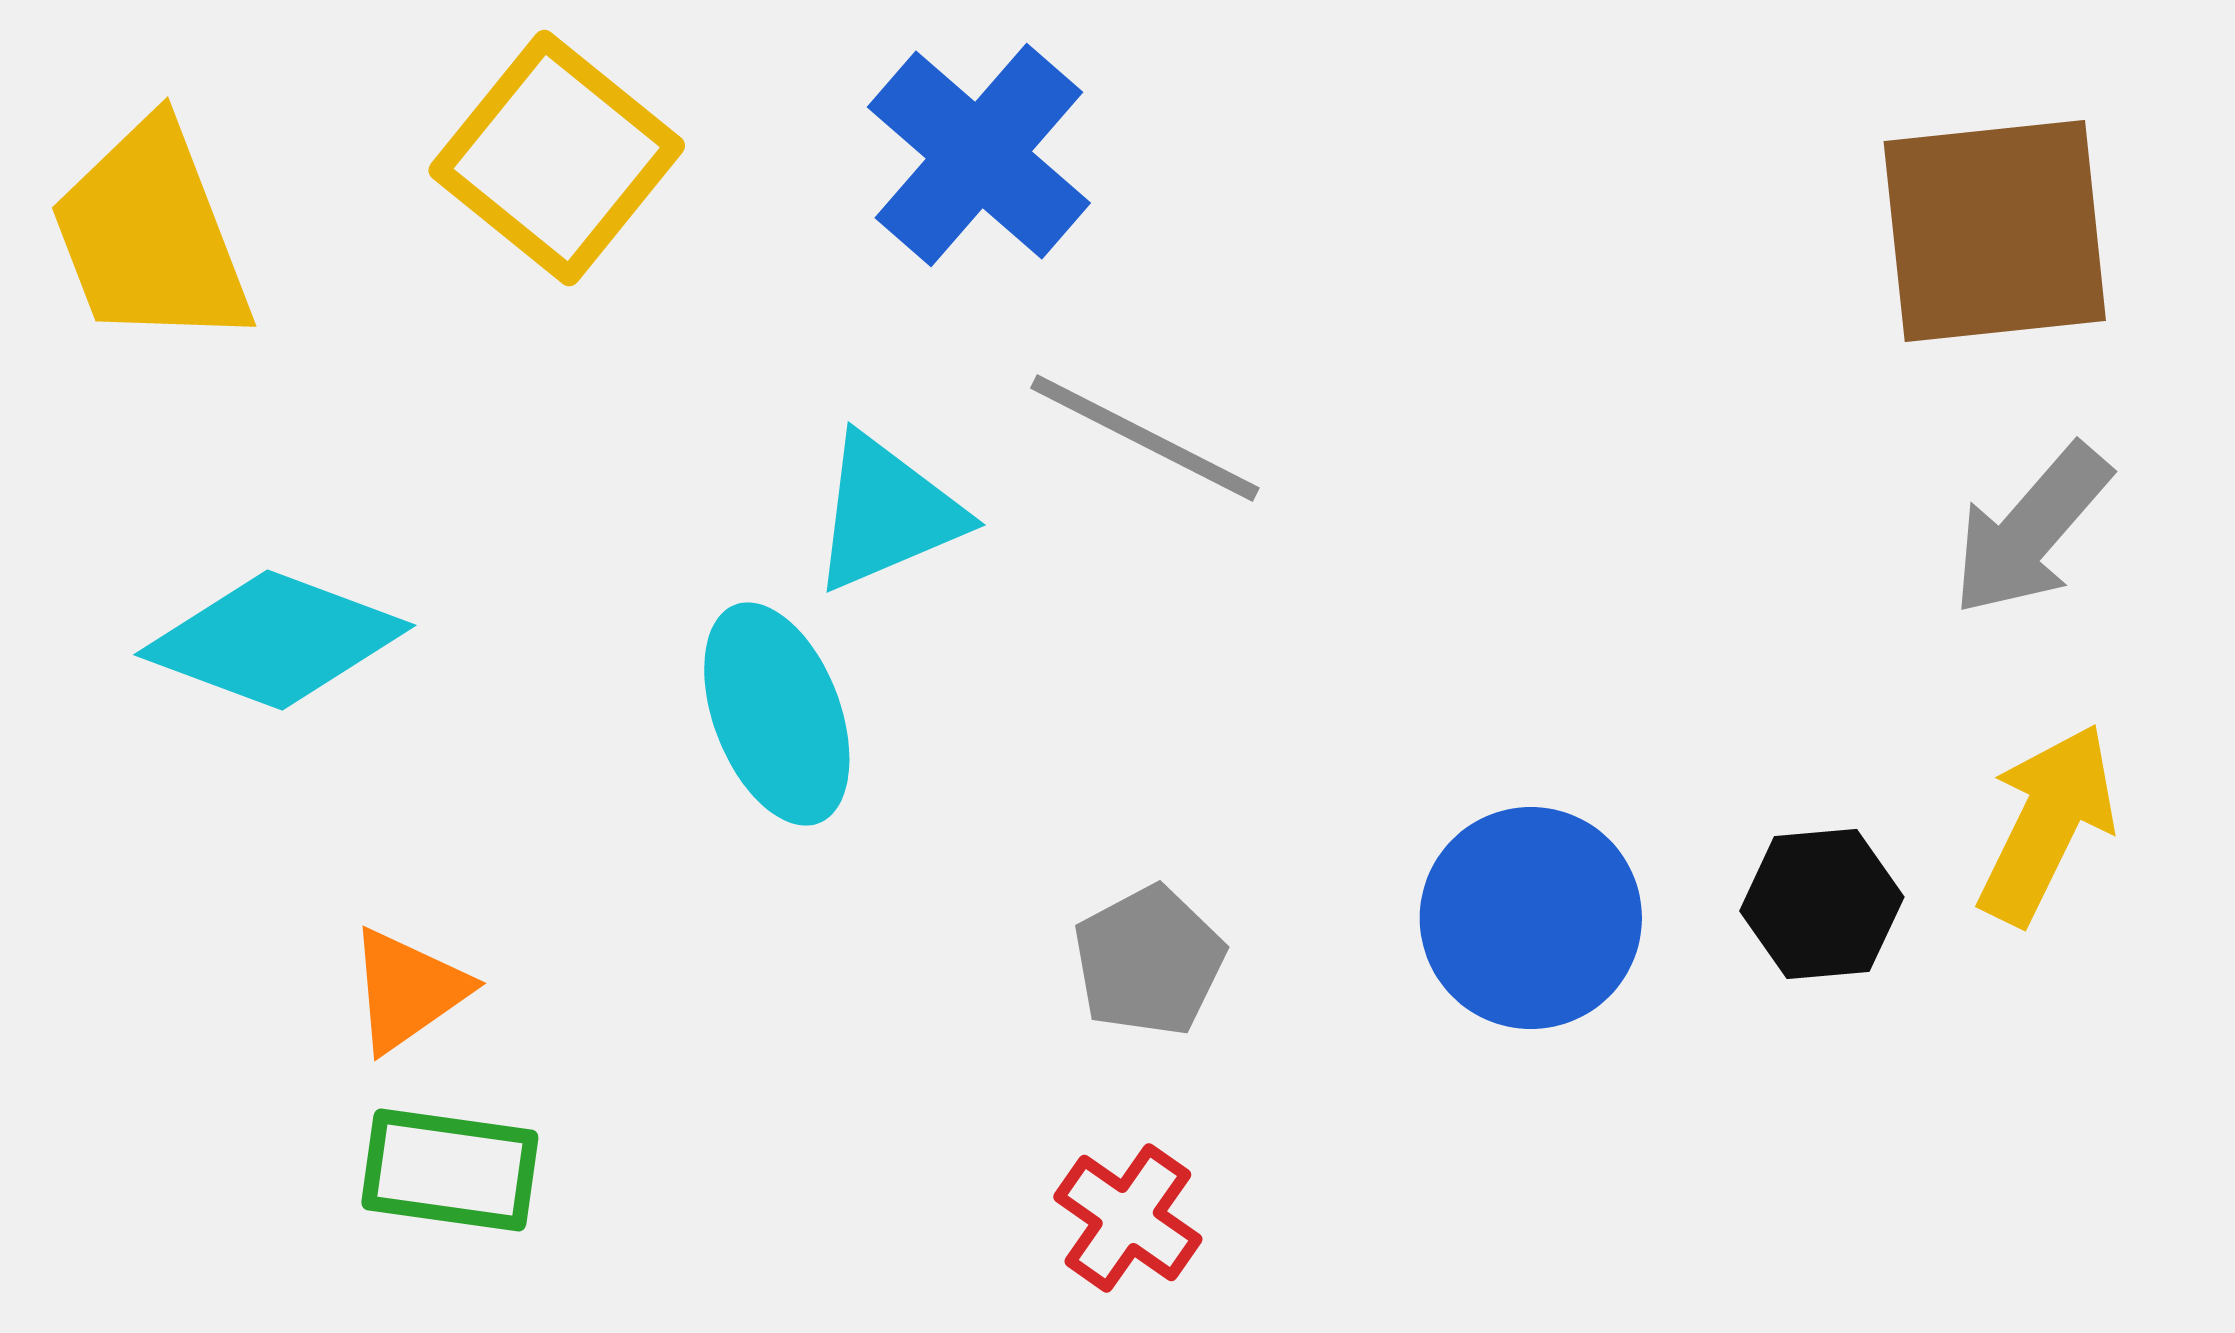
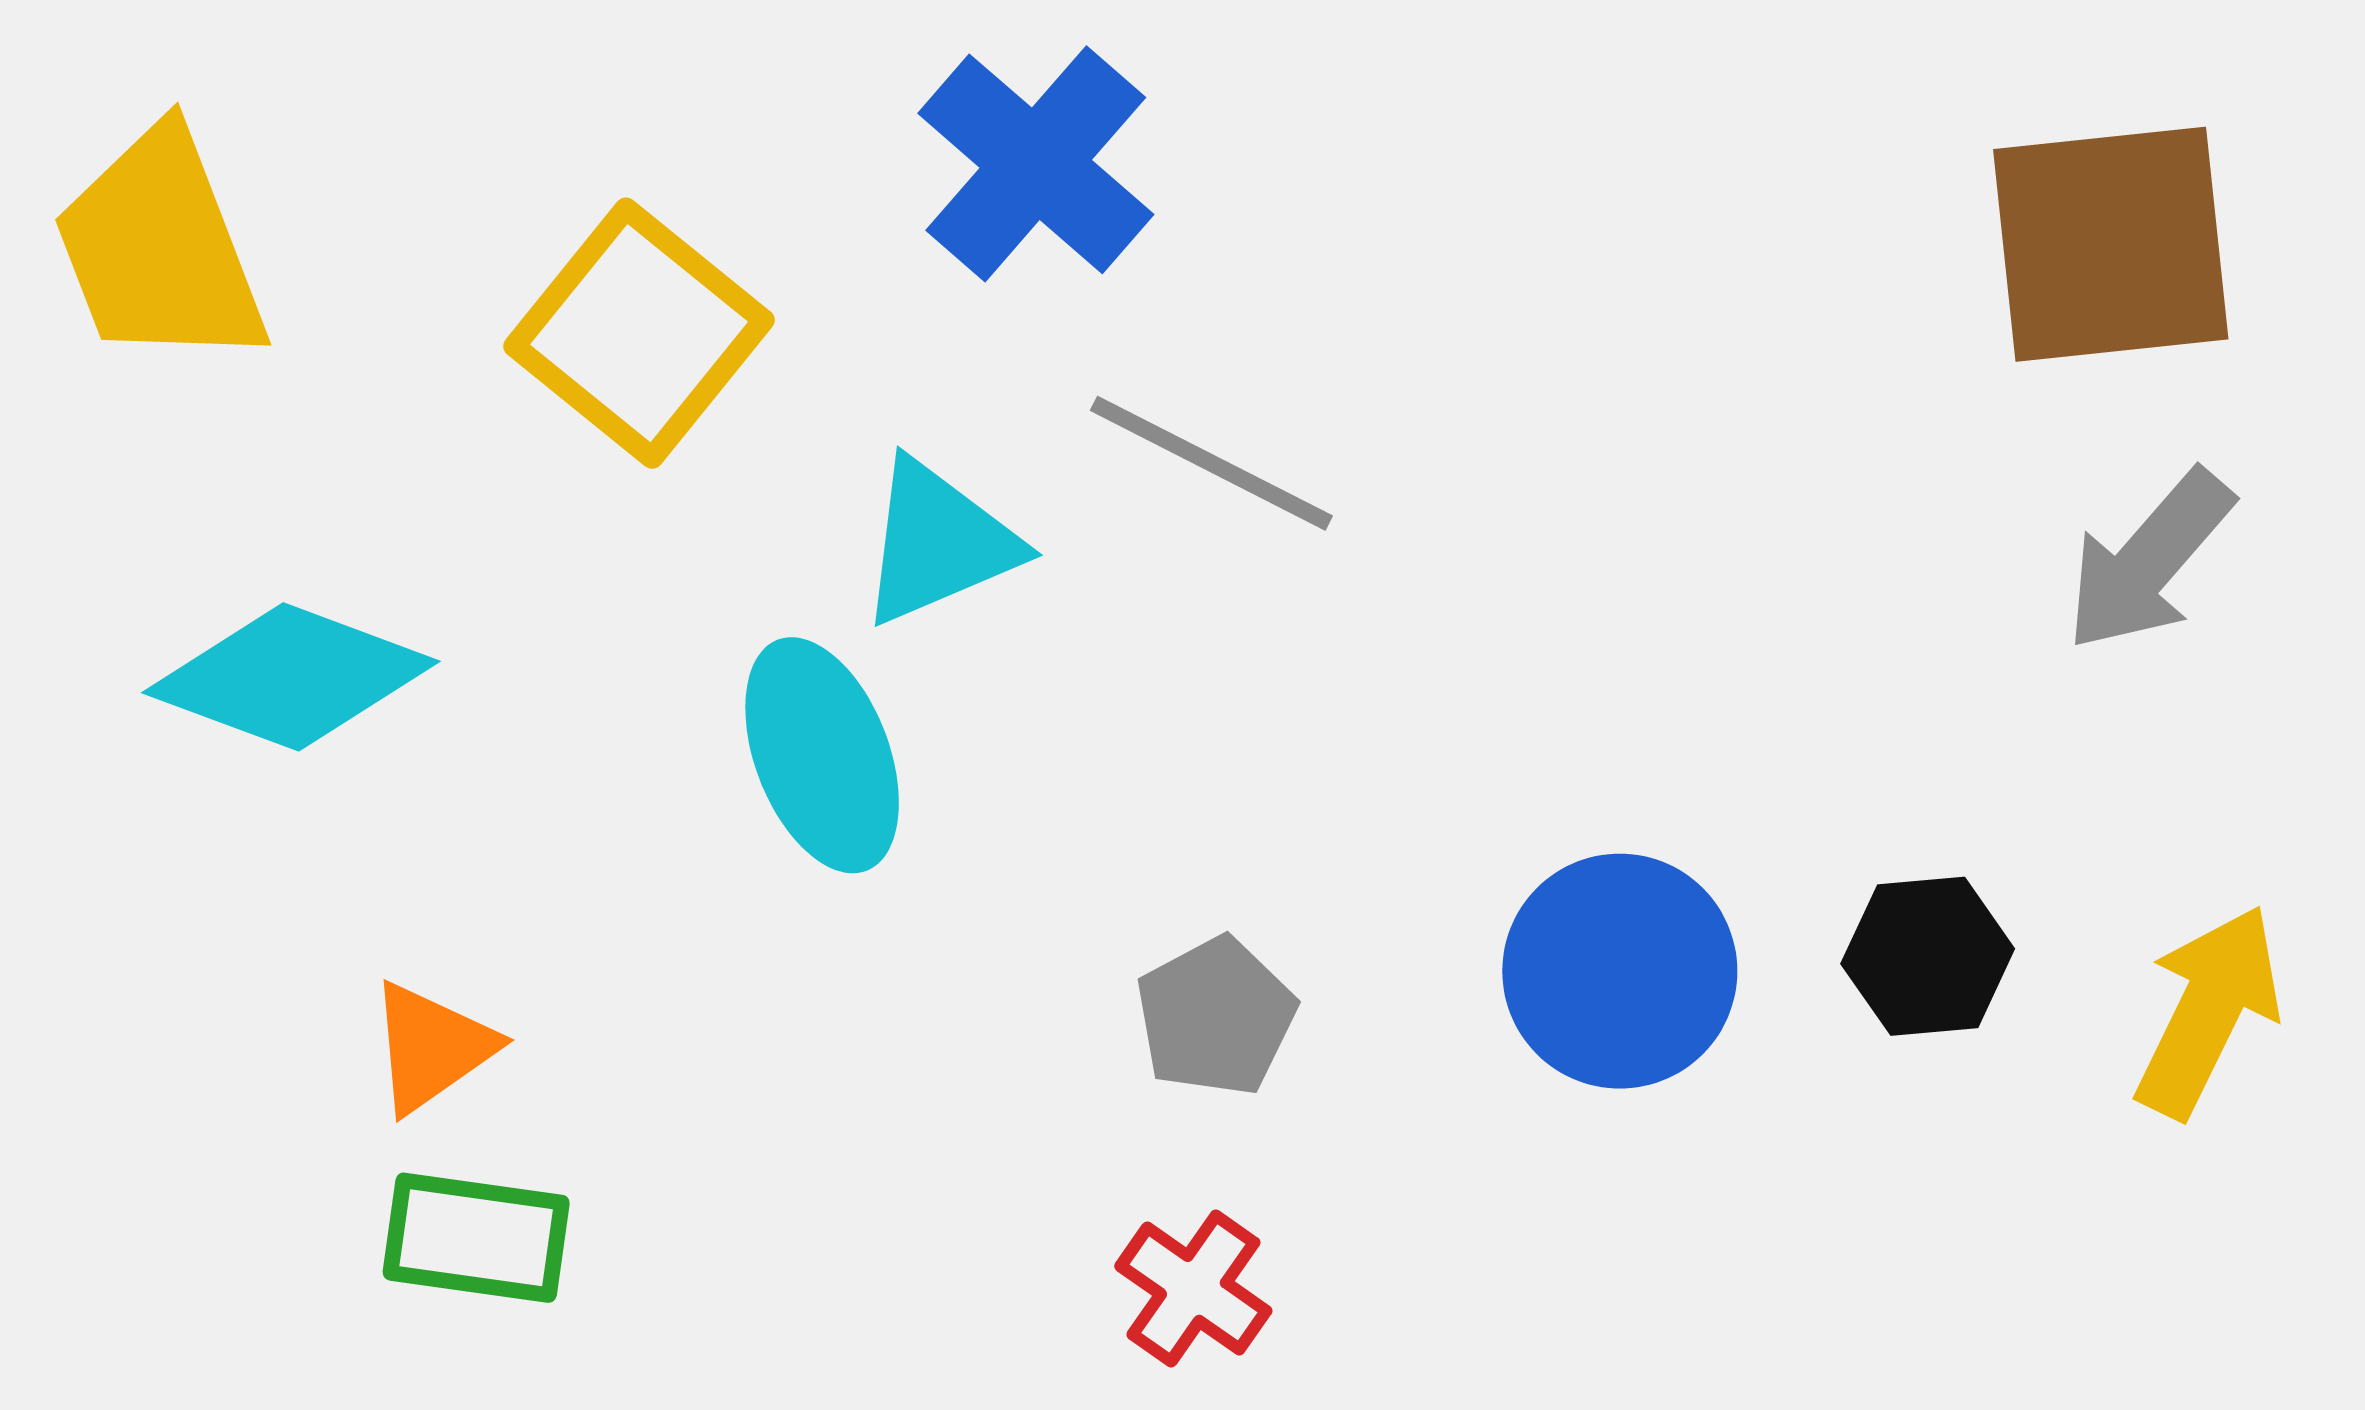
yellow square: (557, 158) -> (639, 333), moved
yellow arrow: (2047, 824) -> (2208, 1011), moved

